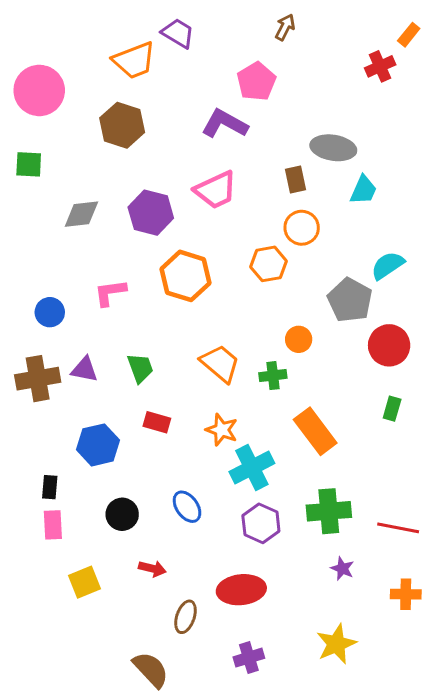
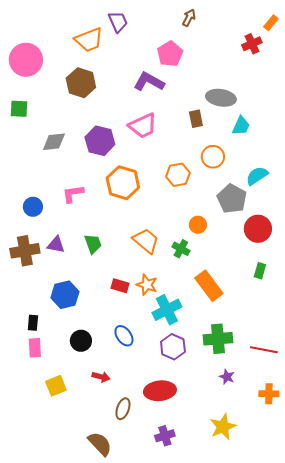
purple trapezoid: (178, 33) -> (118, 22), turned 35
orange circle: (302, 228) -> (213, 157), moved
green cross: (273, 376) -> (181, 249), turned 36
red rectangle: (157, 422) -> (120, 286), moved

